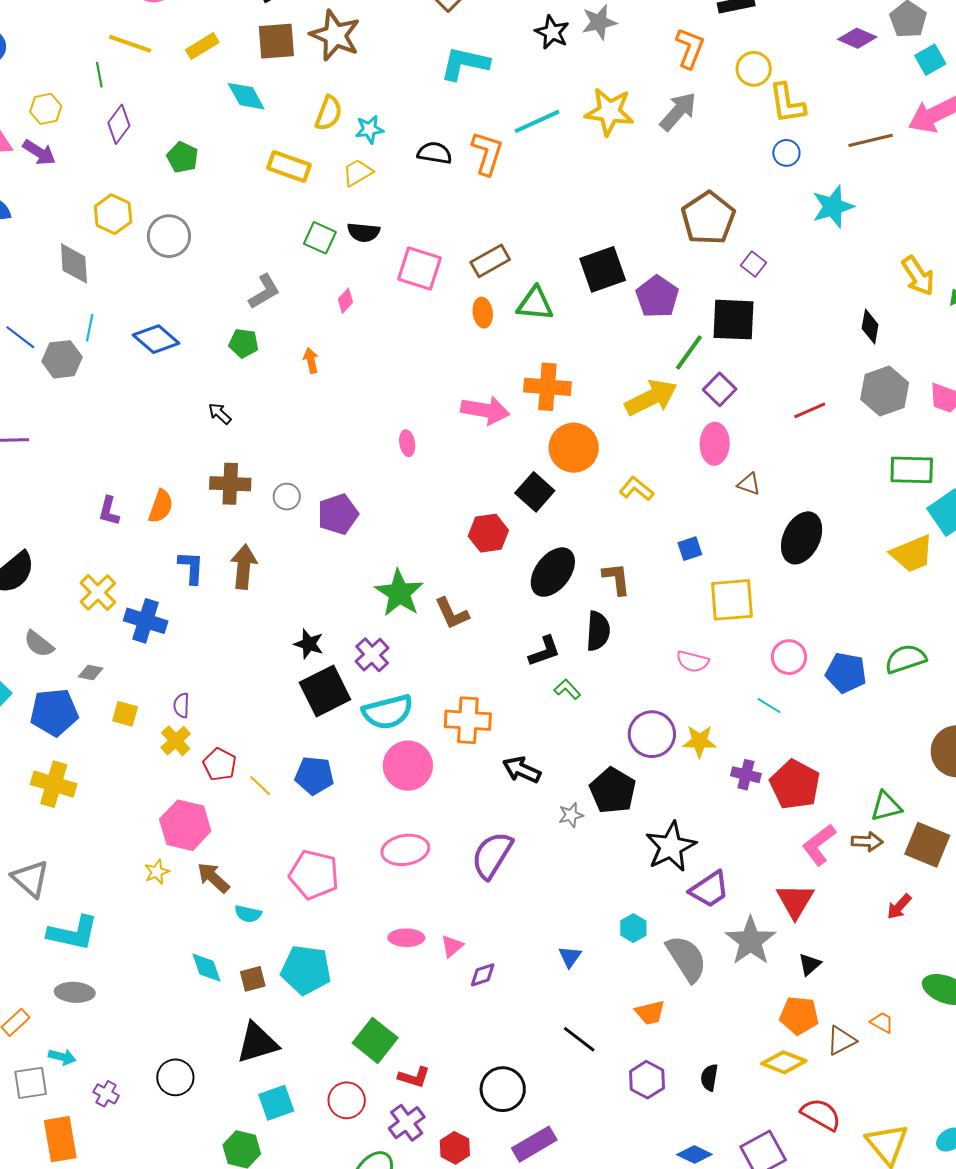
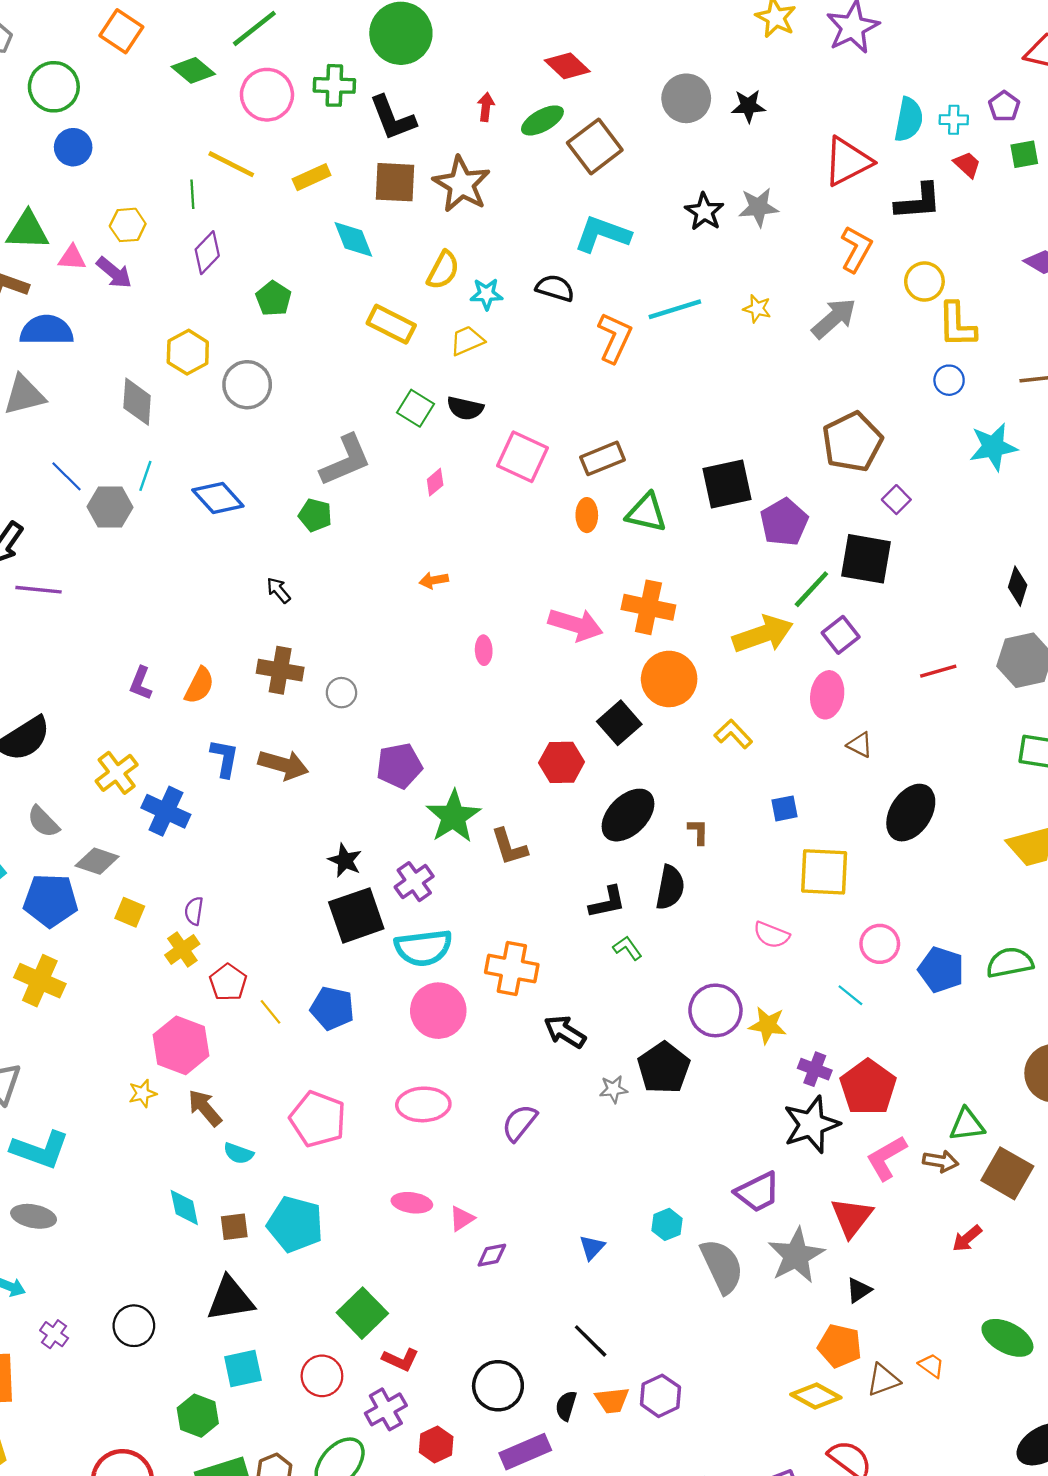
yellow star: (609, 112) -> (757, 309), size x0.5
black semicircle: (435, 153) -> (555, 288), moved
gray L-shape: (264, 292) -> (346, 460), size x1.4
orange arrow: (311, 360) -> (434, 580), moved, turned -95
purple pentagon: (338, 514) -> (399, 766), moved
brown arrow: (244, 567) -> (283, 765), turned 93
brown L-shape: (617, 579) -> (698, 832), size x0.7
gray diamond: (91, 672) -> (97, 861), size x1.5
black star: (671, 847) -> (811, 1124), moved
purple semicircle: (492, 855) -> (520, 1123), size x0.7
orange trapezoid: (650, 1013) -> (612, 1400), moved
black semicircle: (709, 1077) -> (566, 1406), moved

